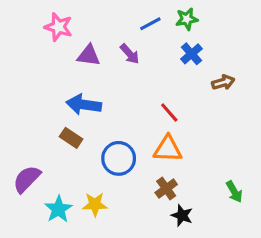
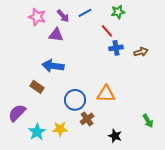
blue line: (150, 24) -> (85, 13), moved
purple arrow: (130, 54) -> (63, 16), moved
blue cross: (191, 54) -> (116, 48), moved, turned 32
red line: (169, 112) -> (107, 31), moved
brown rectangle: (71, 138) -> (37, 87), moved
brown cross: (166, 189) -> (87, 119), moved

